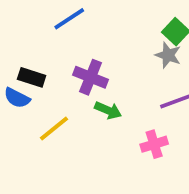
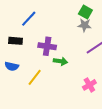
black rectangle: (32, 77) -> (16, 41), moved
pink cross: (154, 144) -> (89, 85), moved

